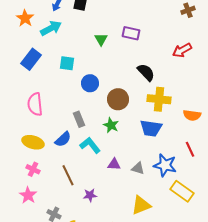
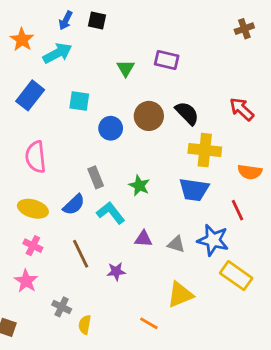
red arrow: (182, 50) -> (242, 109), moved, turned 72
brown circle: (118, 99) -> (149, 116), moved
red line: (190, 149) -> (238, 210), moved
purple star: (90, 195) -> (116, 271), moved

